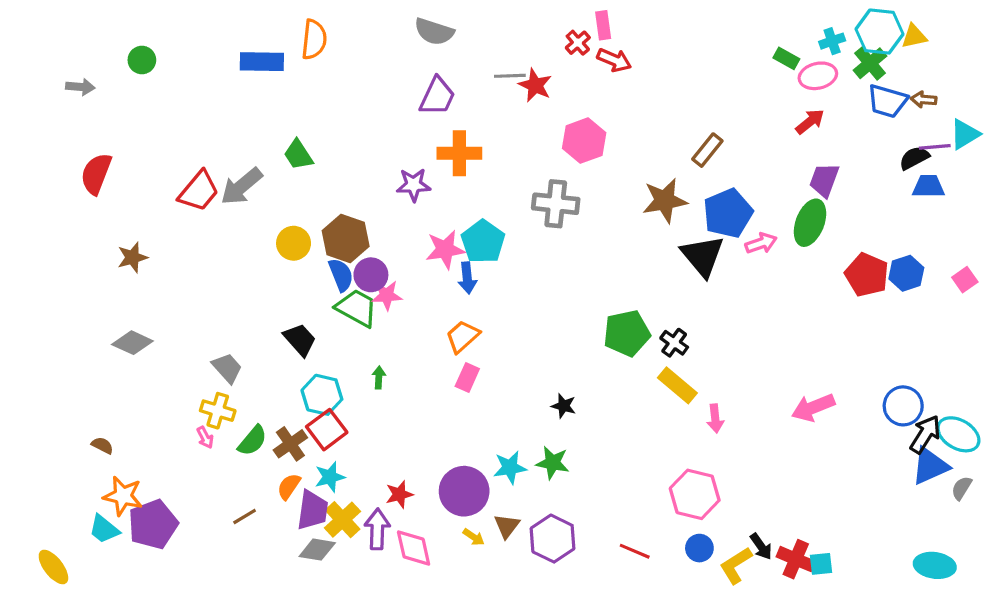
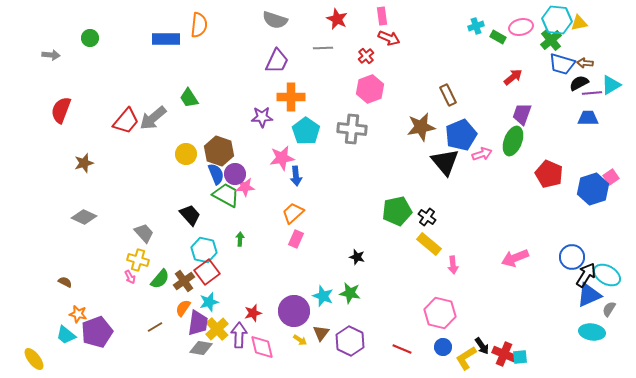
cyan cross: (832, 41) -> (476, 26), moved
red cross: (578, 43) -> (366, 56), moved
pink ellipse: (818, 76) -> (521, 27), moved
red star: (535, 85) -> (337, 19), moved
brown rectangle: (707, 150) -> (448, 95), turned -65
black semicircle: (914, 158) -> (579, 83), moved
cyan pentagon: (483, 242) -> (306, 131), moved
blue hexagon: (906, 273) -> (593, 189), moved, size x1.4
cyan star: (510, 467) -> (323, 296), turned 30
orange star: (123, 496) -> (78, 314), size x0.7
cyan ellipse: (935, 565) -> (592, 332), moved

